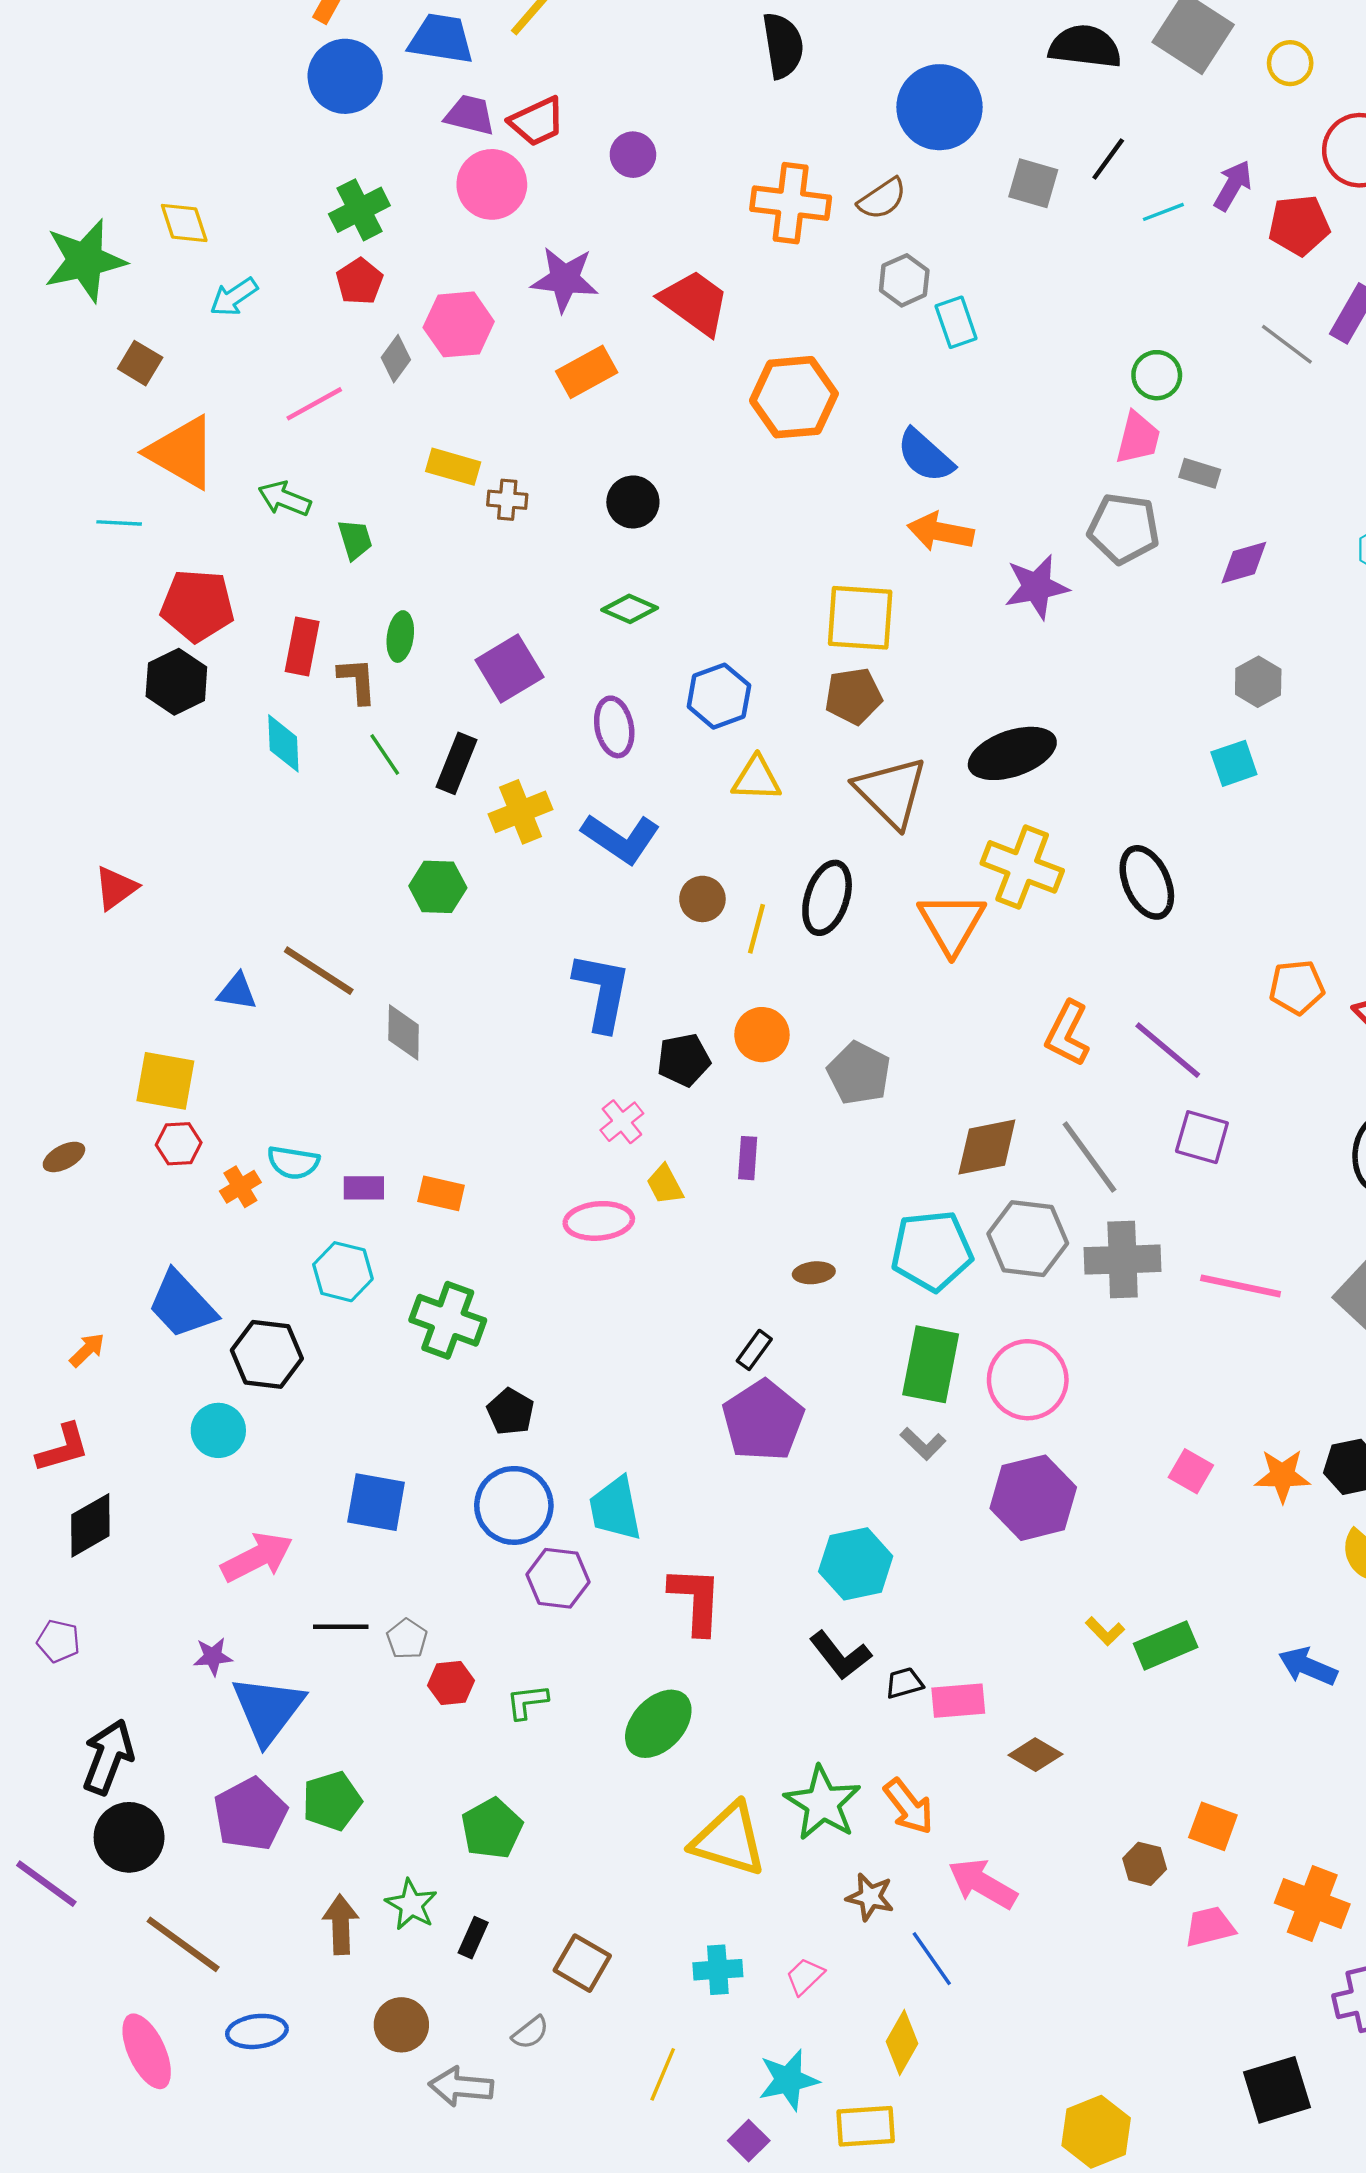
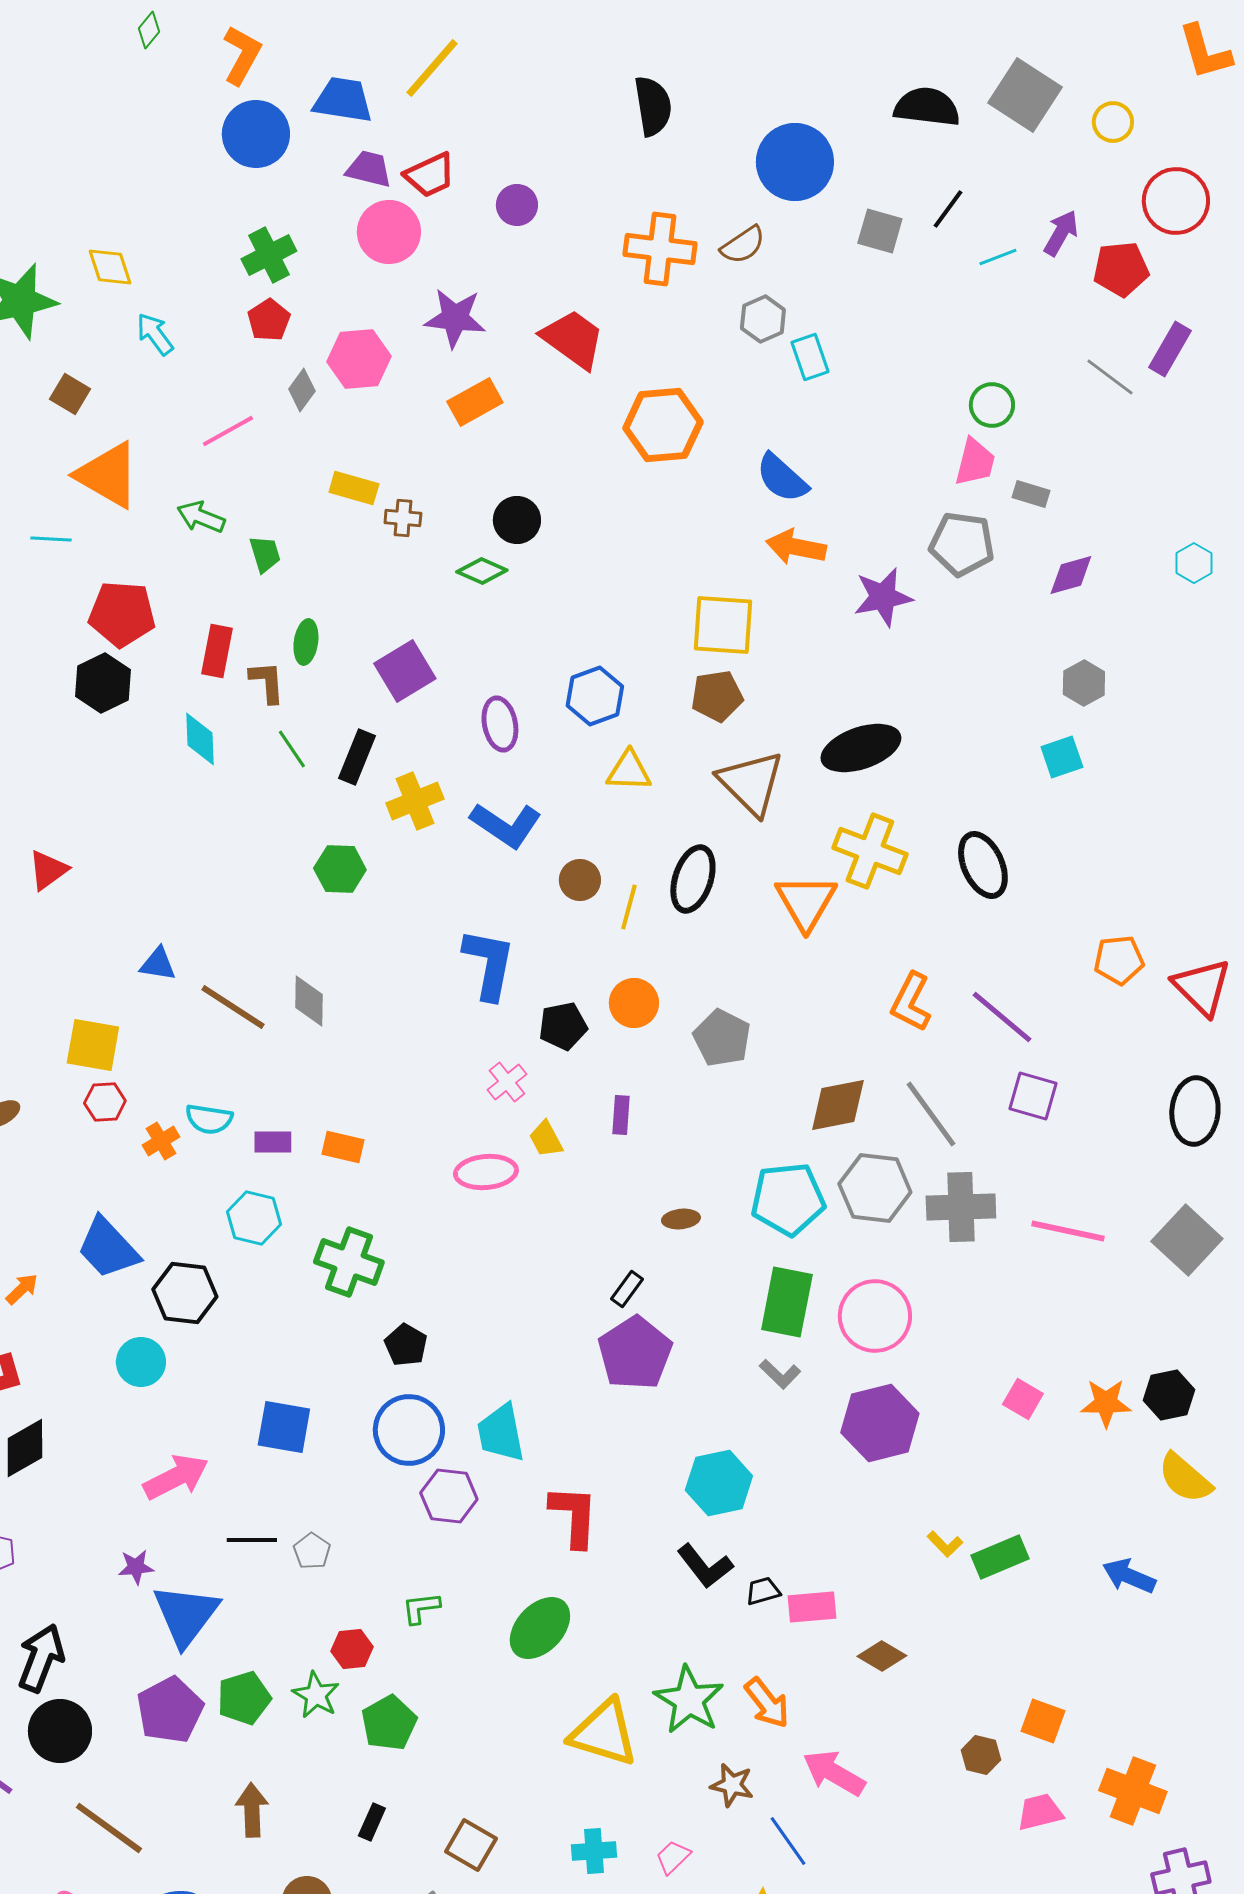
cyan arrow: (234, 297) -> (155, 334), turned 87
green diamond: (630, 609) -> (482, 571), moved
brown line: (319, 971) -> (233, 1007), moved
red hexagon: (451, 1683) -> (352, 1649), moved
green star: (411, 1905) -> (316, 1695), moved

